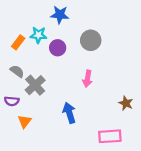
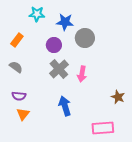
blue star: (60, 15) -> (65, 22), moved
cyan star: (38, 35) -> (37, 14), moved
gray cross: (35, 85) -> (59, 69), moved
purple semicircle: (12, 101) -> (19, 96), moved

